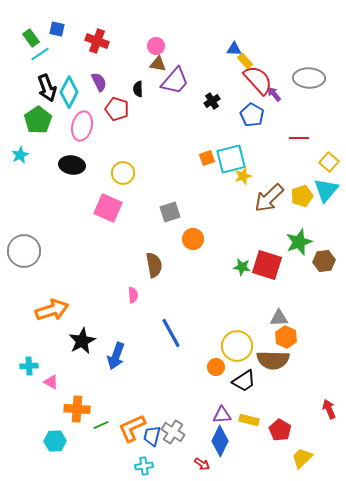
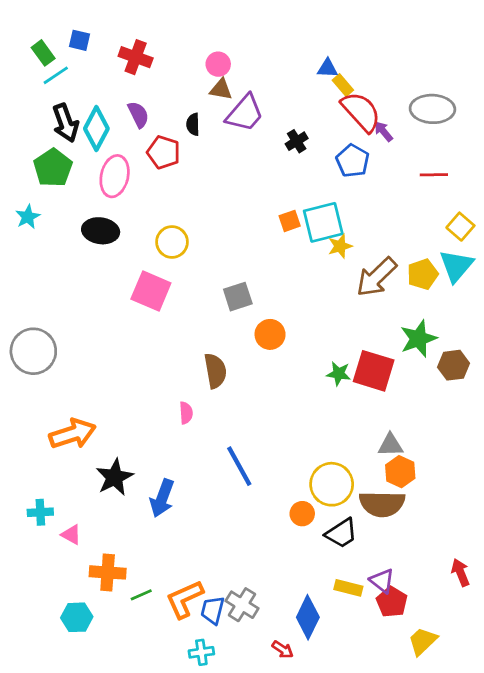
red line: (299, 138) -> (434, 175), moved
purple triangle: (222, 415) -> (382, 581), moved, turned 42

